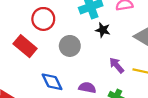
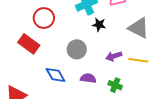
gray circle: (70, 46) -> (77, 49), moved
purple arrow: (117, 65) -> (114, 56), turned -63

